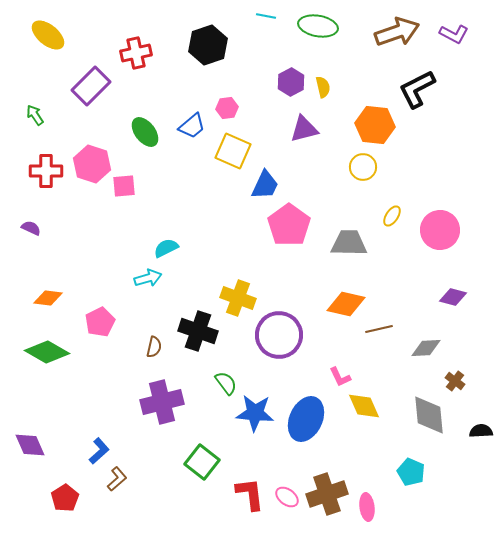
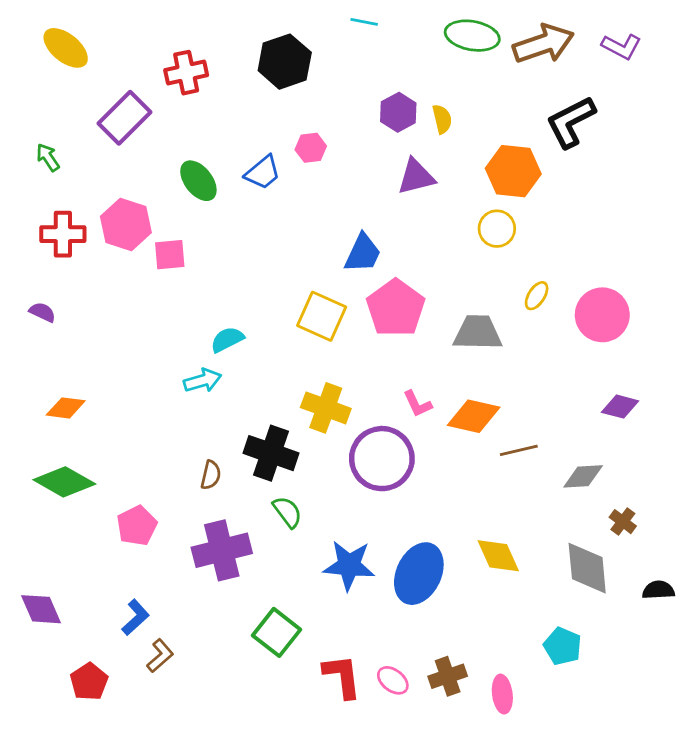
green ellipse: (318, 26) -> (472, 36), moved
yellow square: (233, 151) -> (322, 316), moved
pink pentagon: (100, 322) -> (137, 526), moved
pink L-shape: (340, 377) -> (417, 404), moved
green semicircle: (226, 383) -> (287, 512), moved
brown cross: (327, 494) -> (448, 676), size x0.7

